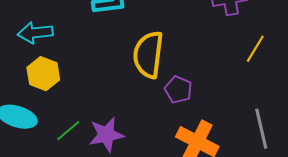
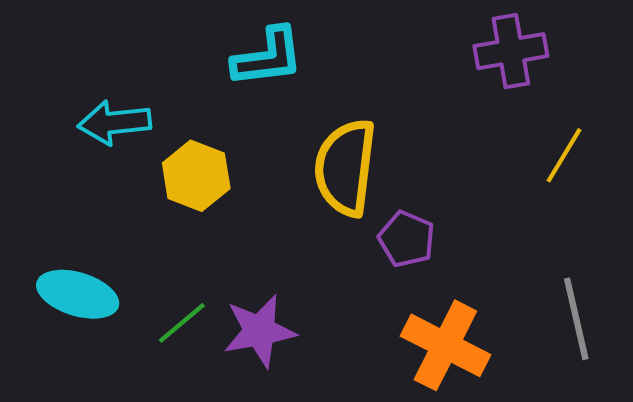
yellow hexagon: (43, 74) -> (196, 176), moved

